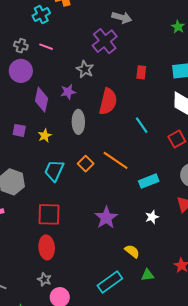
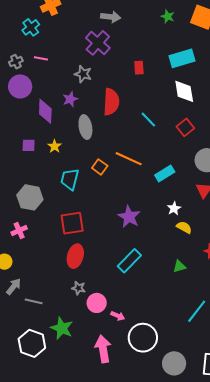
gray cross: (21, 46) -> (16, 62), turned -32
red ellipse: (47, 247) -> (75, 256), turned 30
yellow semicircle: (132, 251) -> (184, 227), moved
cyan rectangle: (110, 282) -> (129, 261), moved

